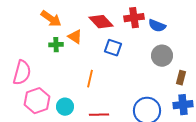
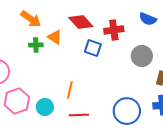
red cross: (134, 18) -> (114, 30), moved
blue semicircle: (157, 26) -> (148, 19), moved
orange line: (90, 79) -> (70, 90), moved

